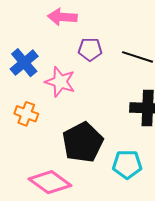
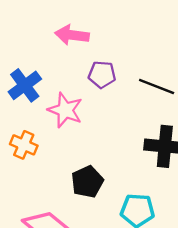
black pentagon: (83, 142) -> (87, 182), size x0.7

